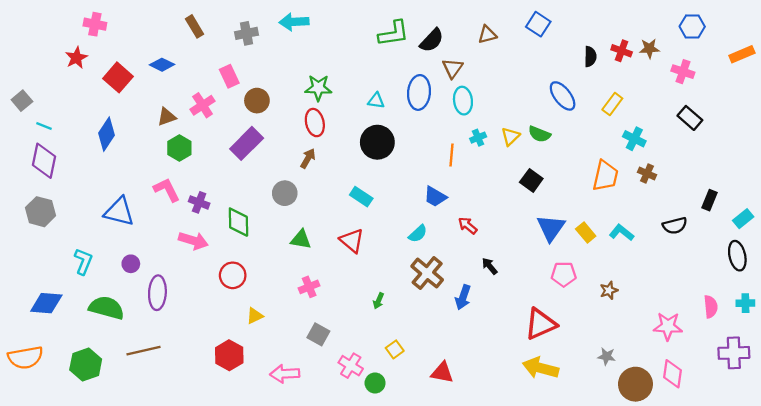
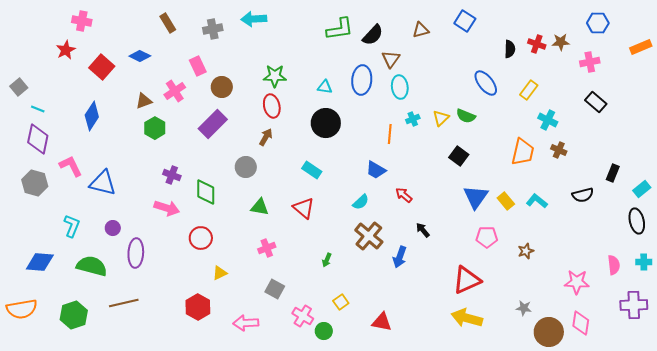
pink cross: (683, 72) -> (590, 62), turned -30
pink L-shape: (167, 190) -> (71, 166), moved

